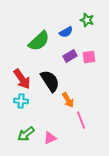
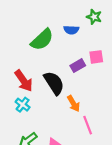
blue semicircle: (66, 32) -> (71, 30), turned 32
purple rectangle: (70, 56) -> (78, 66), moved
cyan cross: (21, 101) -> (23, 105), turned 32

